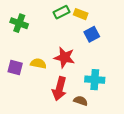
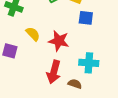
blue square: (92, 34) -> (86, 18), turned 35
yellow semicircle: (38, 63) -> (33, 34), moved, turned 35

